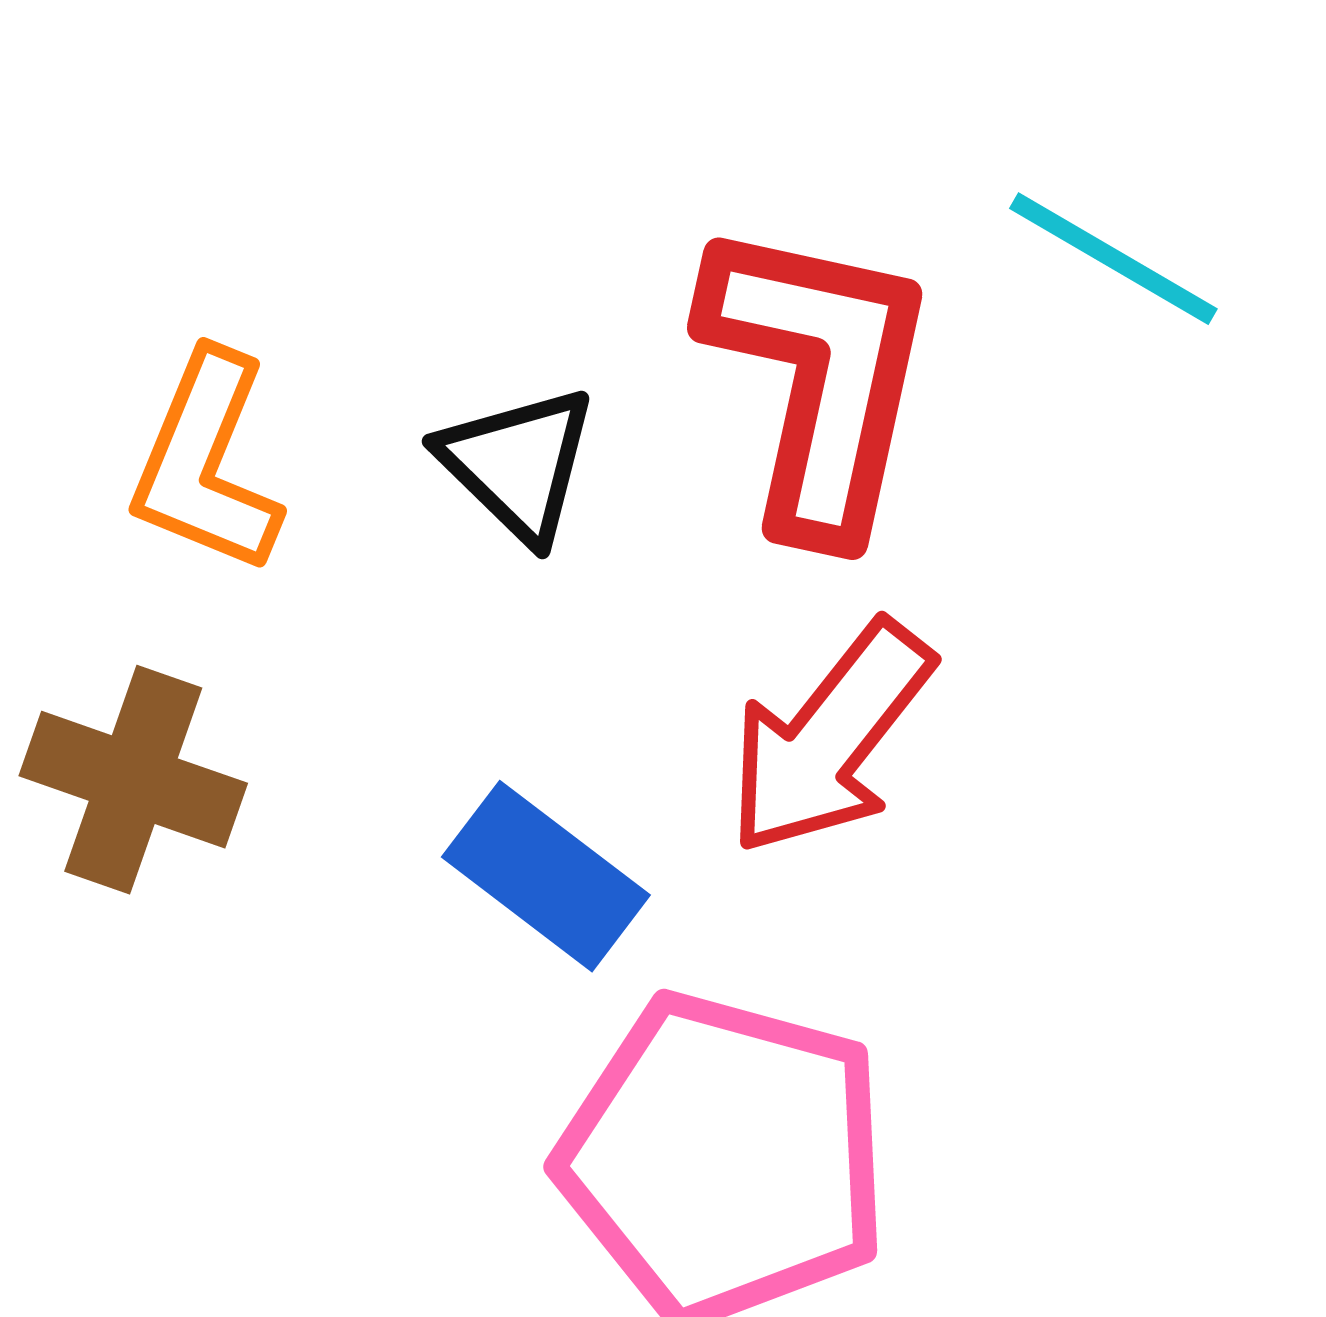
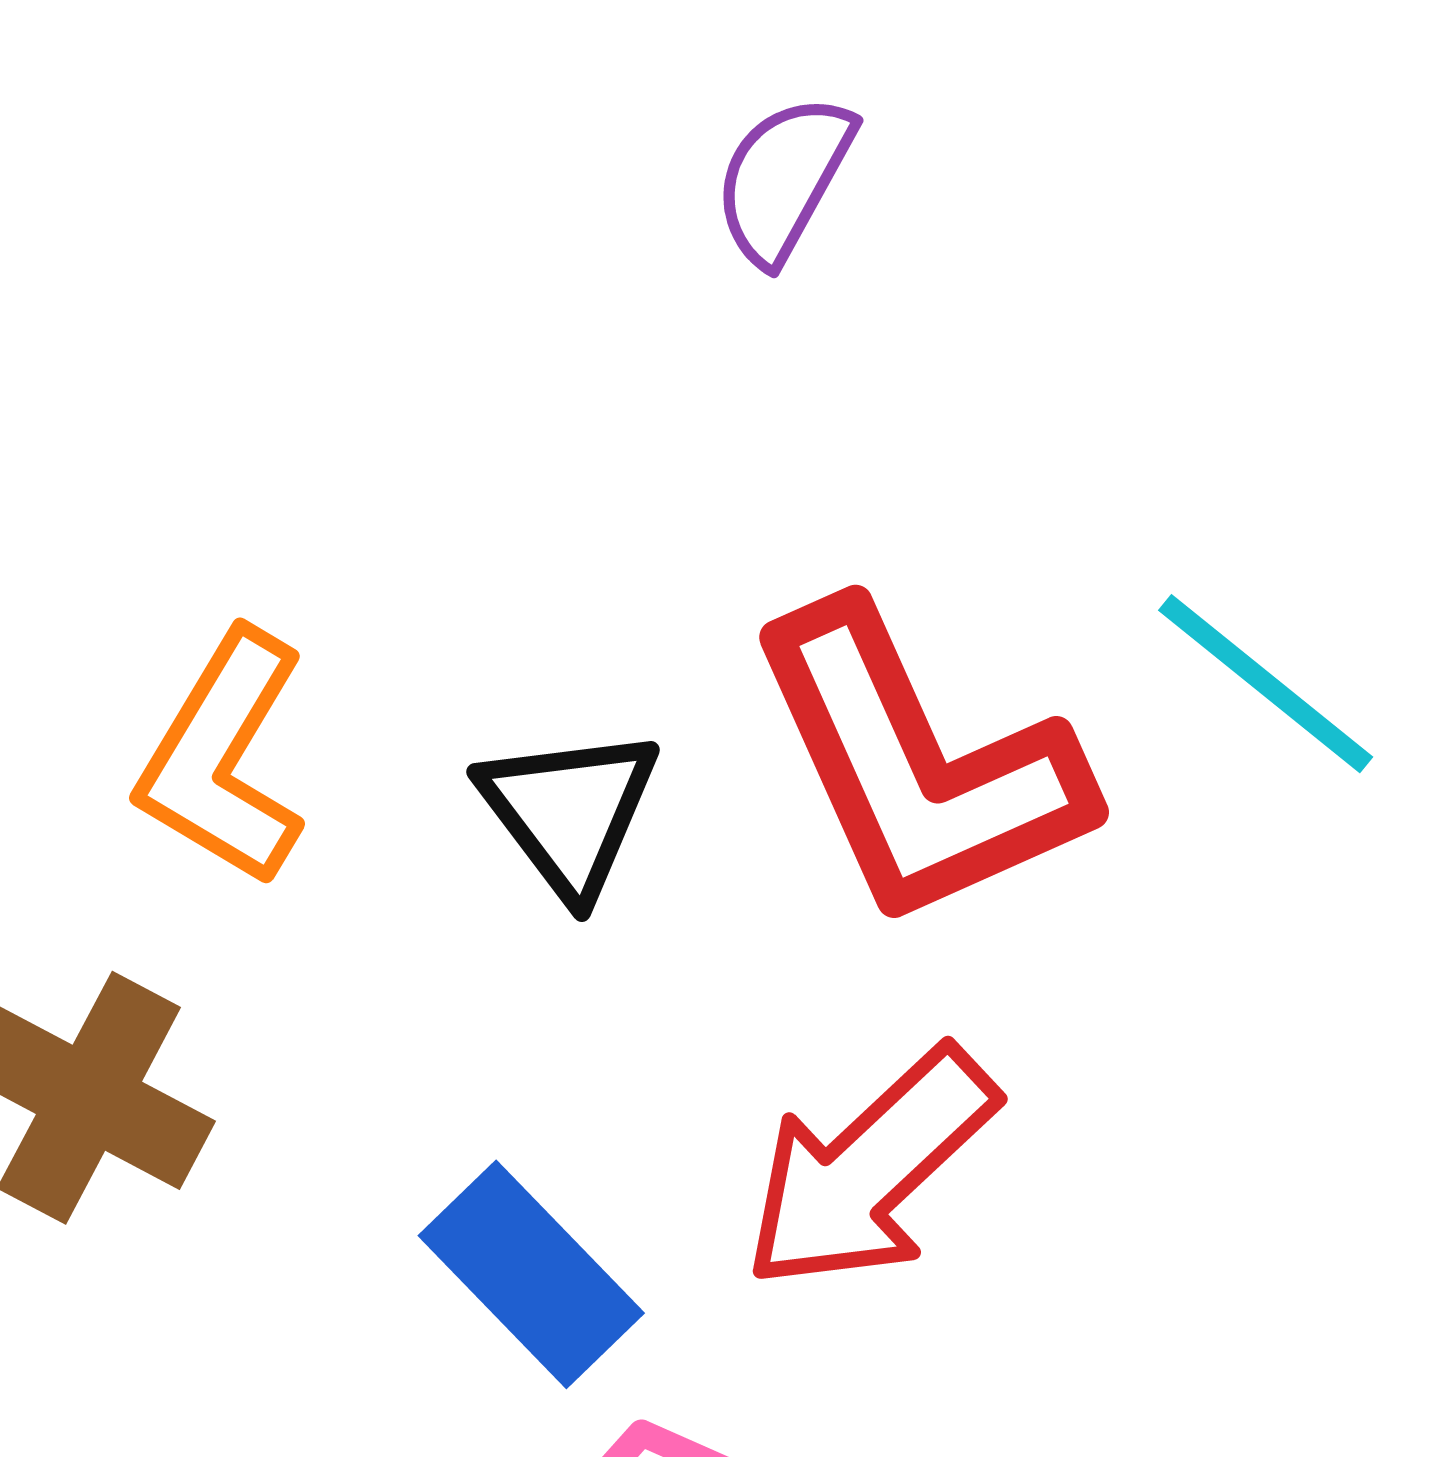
red L-shape: (819, 378) -> (918, 766), turned 135

